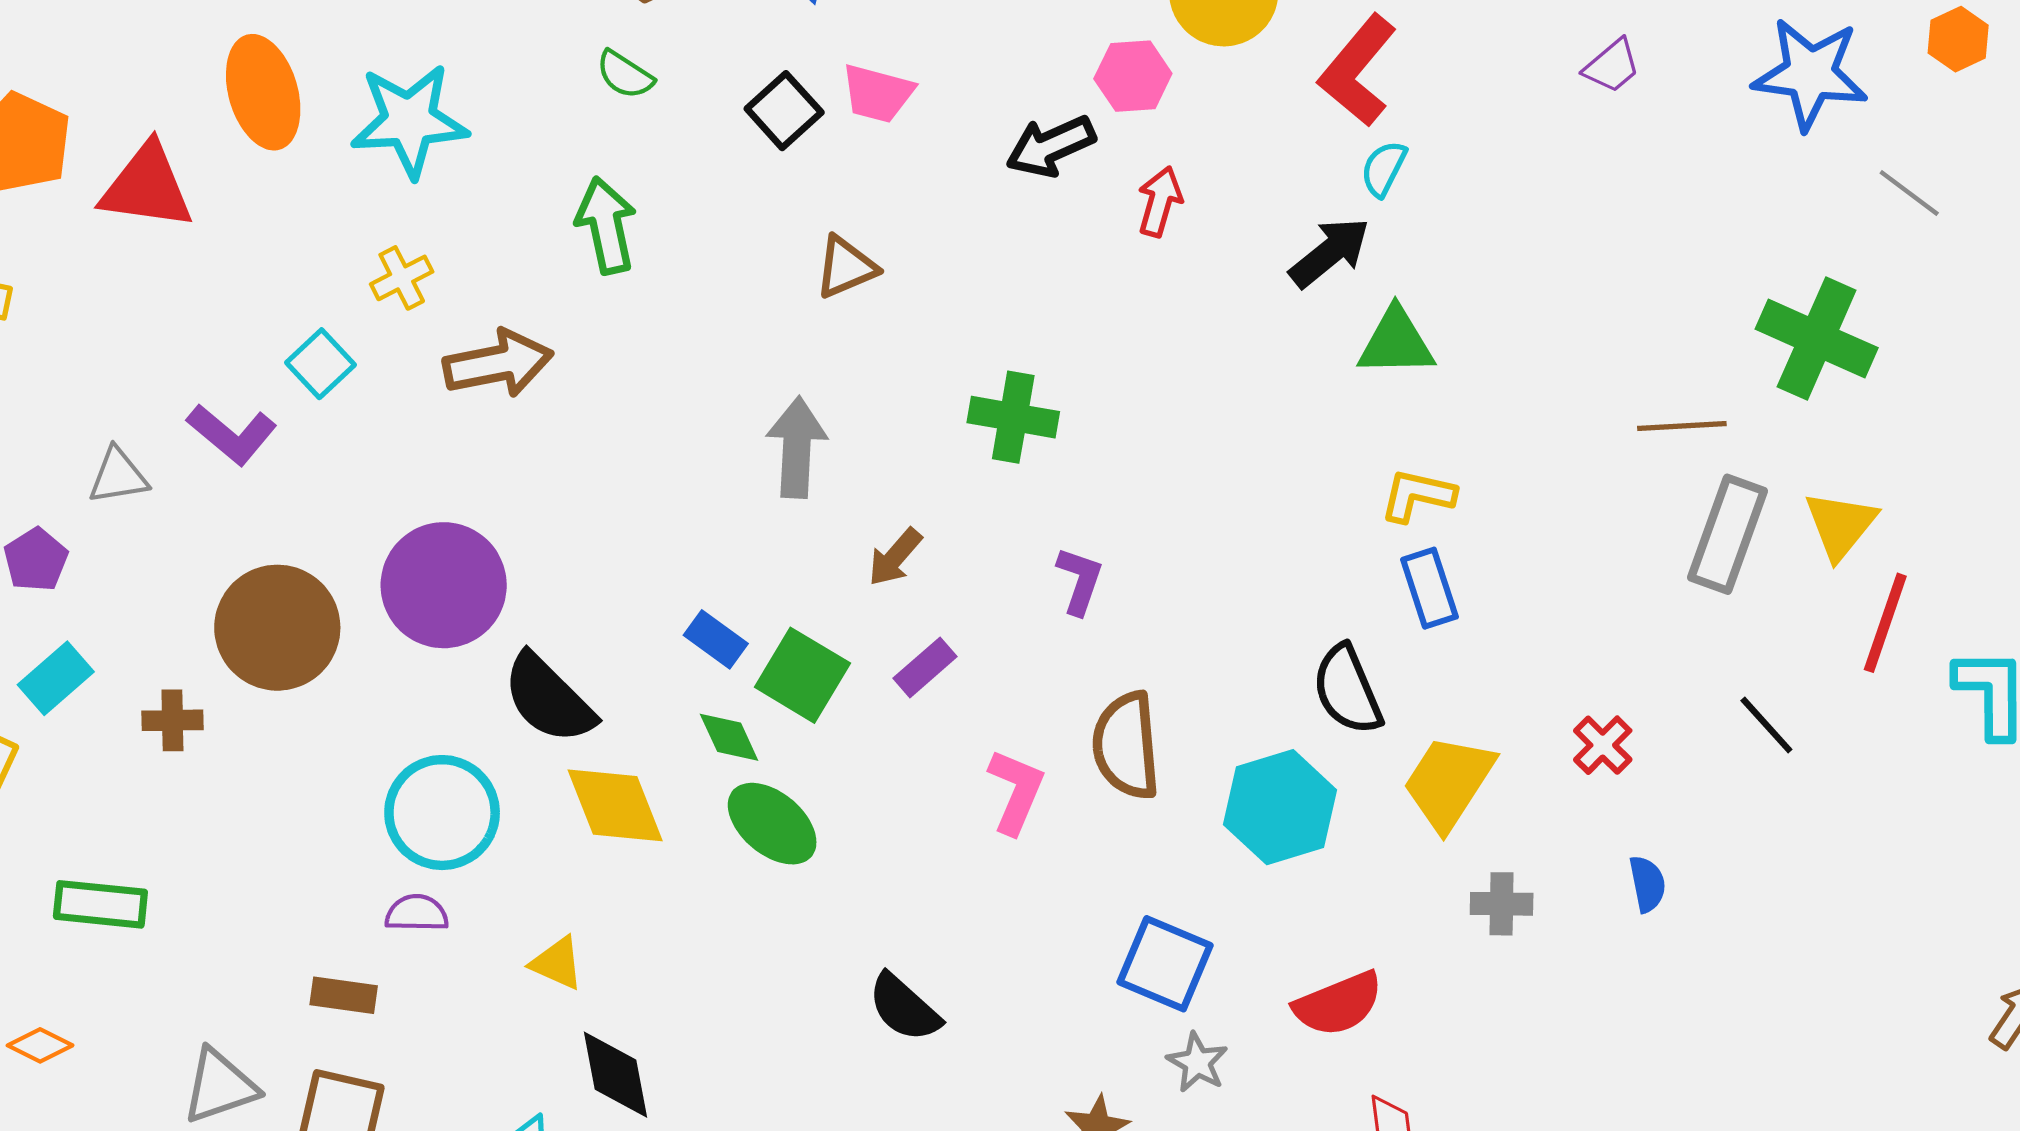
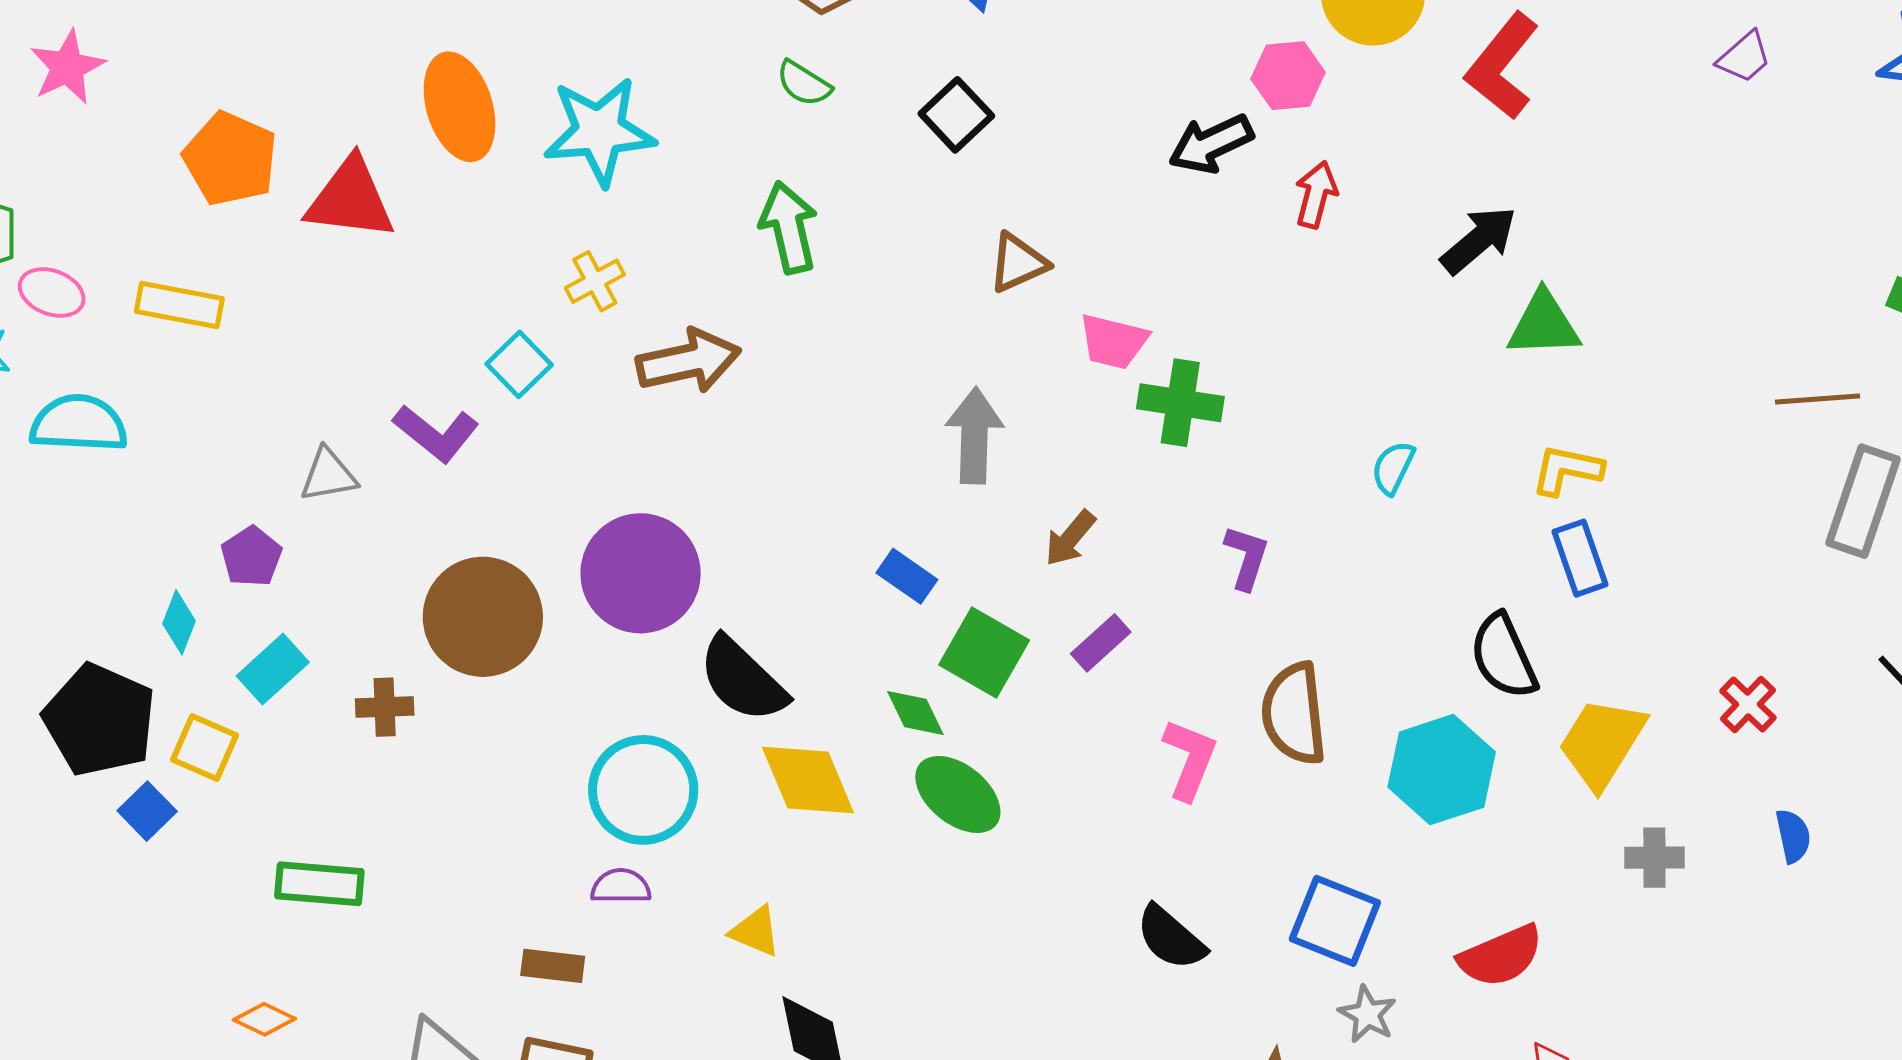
pink trapezoid: (878, 93) -> (1113, 341), moved
cyan semicircle: (1384, 169) -> (1393, 468), moved
blue rectangle: (716, 639) -> (907, 576), moved
black semicircle: (904, 1008) -> (1171, 938), moved

